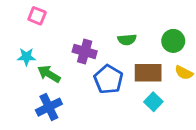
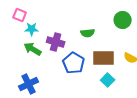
green circle: (173, 41) -> (123, 20), moved
cyan star: (26, 57) -> (32, 29), moved
green arrow: (49, 74) -> (33, 49), moved

